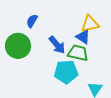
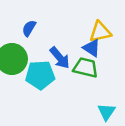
cyan pentagon: (66, 72) -> (40, 75), moved

